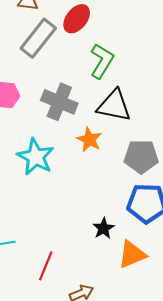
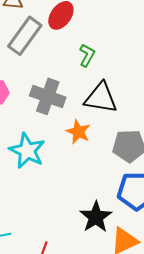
green L-shape: (102, 61) -> (87, 55), size x0.7
black star: (103, 228) -> (96, 217), size x1.5

